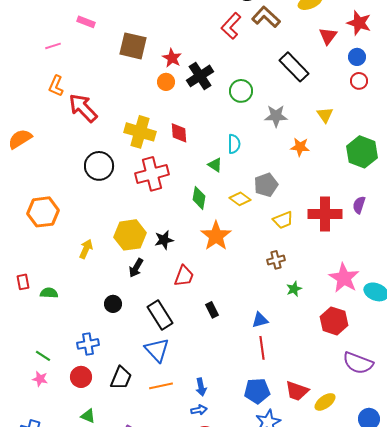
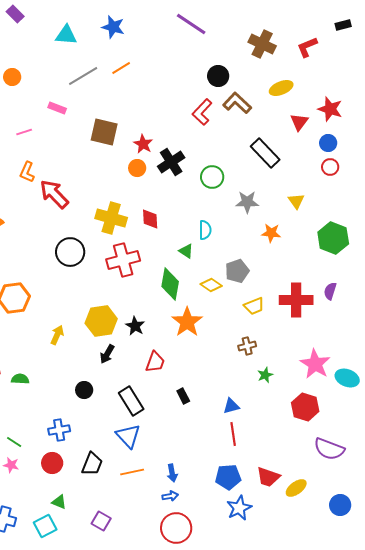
green diamond: (199, 198) -> (170, 284), size x1.4
black star: (164, 240) -> (135, 326), turned -30

